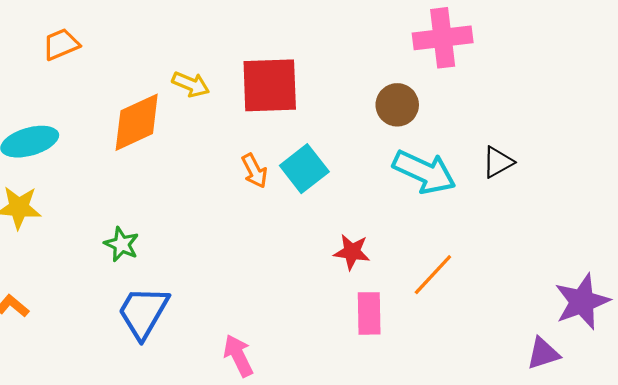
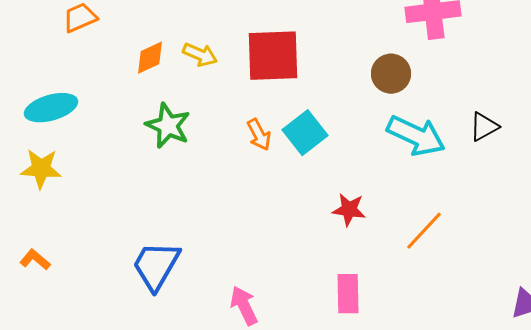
orange diamond: (137, 122) -> (150, 58), moved, size x0.6
green star: (122, 244) -> (168, 126), moved, size x1.4
pink rectangle: (369, 313) -> (348, 294), moved

